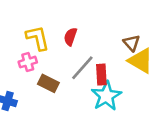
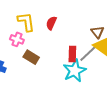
pink cross: (28, 62) -> (17, 39), turned 32
gray line: (82, 68) -> (89, 53), moved

